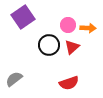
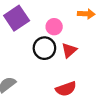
pink circle: (68, 25) -> (54, 27), moved
orange arrow: (88, 28) -> (86, 14), moved

